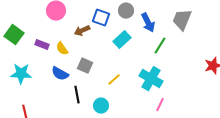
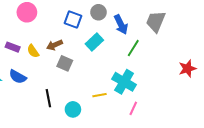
brown arrow: (82, 31) -> (55, 45), moved
gray square: (85, 66) -> (65, 63), moved
blue semicircle: (60, 74) -> (18, 77), moved
yellow line: (114, 80) -> (100, 95), moved, turned 32

